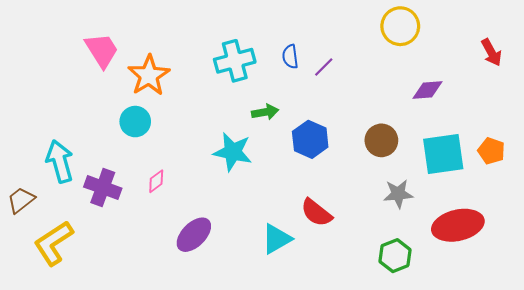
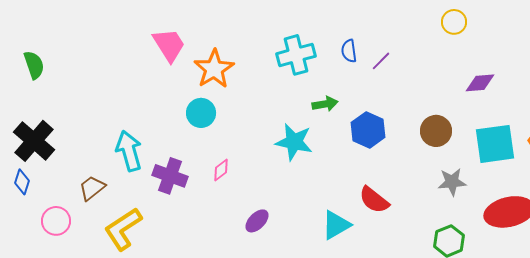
yellow circle: (400, 26) -> (454, 22), size x0.7
purple ellipse: (194, 235) -> (257, 221), size x0.7

